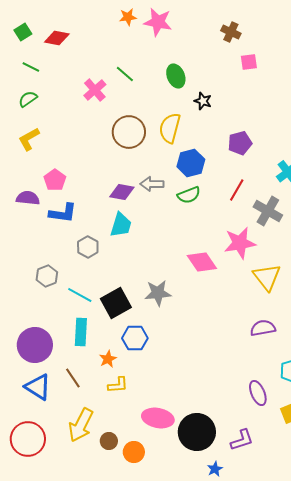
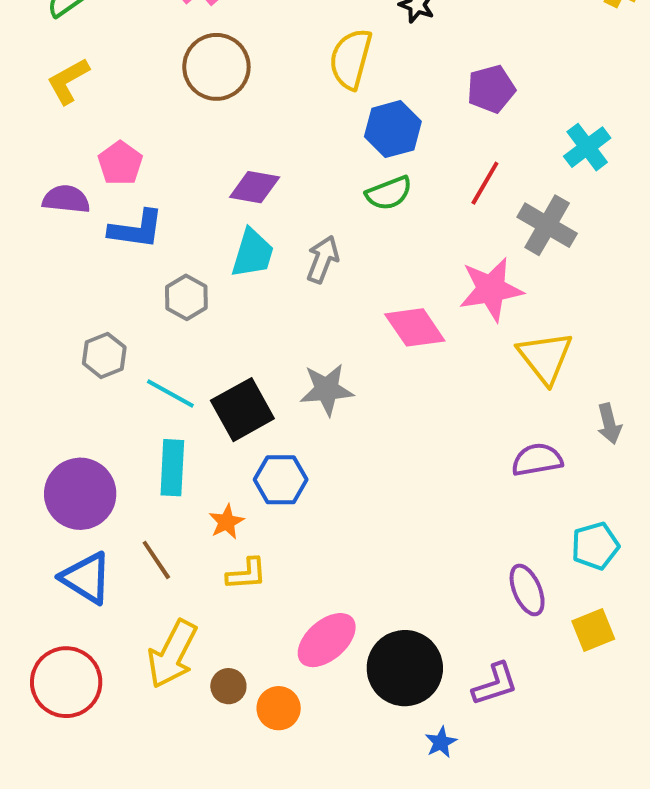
brown circle: (129, 132) -> (216, 67), moved
gray arrow: (152, 184) -> (323, 259), moved, turned 110
pink ellipse: (158, 418) -> (327, 640), turned -52

